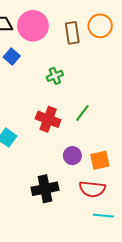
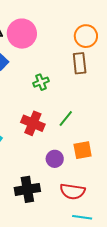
brown rectangle: (72, 33) -> (80, 63), moved
orange square: (100, 160) -> (83, 150), moved

